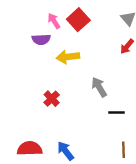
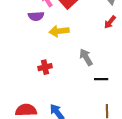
red cross: (52, 99) -> (45, 67), turned 32

